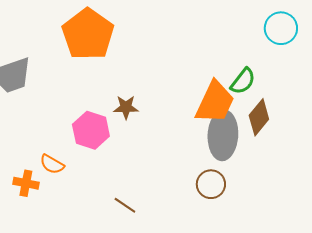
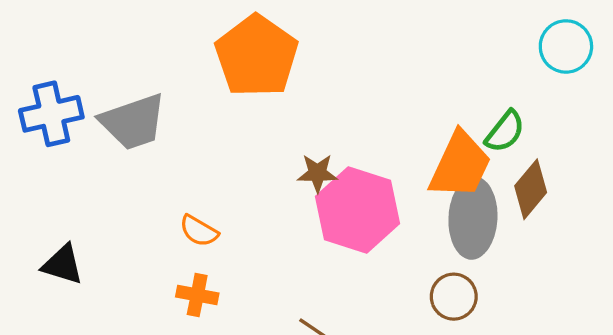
pink hexagon: (91, 130) -> (358, 210), moved, size x1.4
orange semicircle: (52, 164) -> (199, 231), moved
orange cross: (26, 183) -> (197, 295), moved

